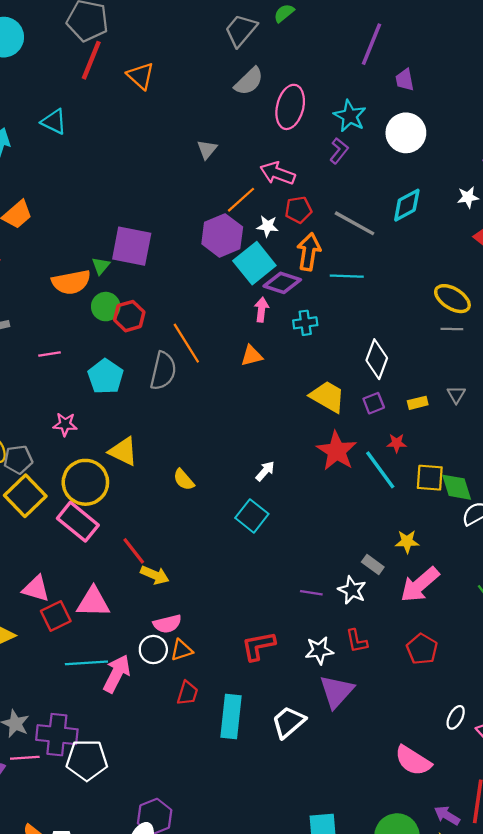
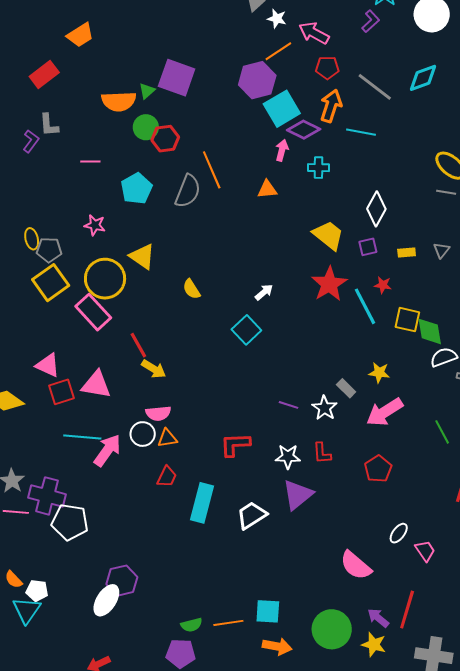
white star: (268, 226) -> (277, 19), moved

